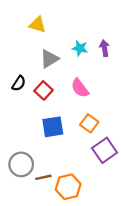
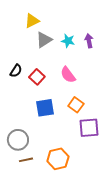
yellow triangle: (38, 25) -> (32, 21), turned -42
gray triangle: (49, 59) -> (44, 40), moved
purple square: (105, 150) -> (89, 128), turned 30
brown line: (43, 177) -> (26, 160), moved

